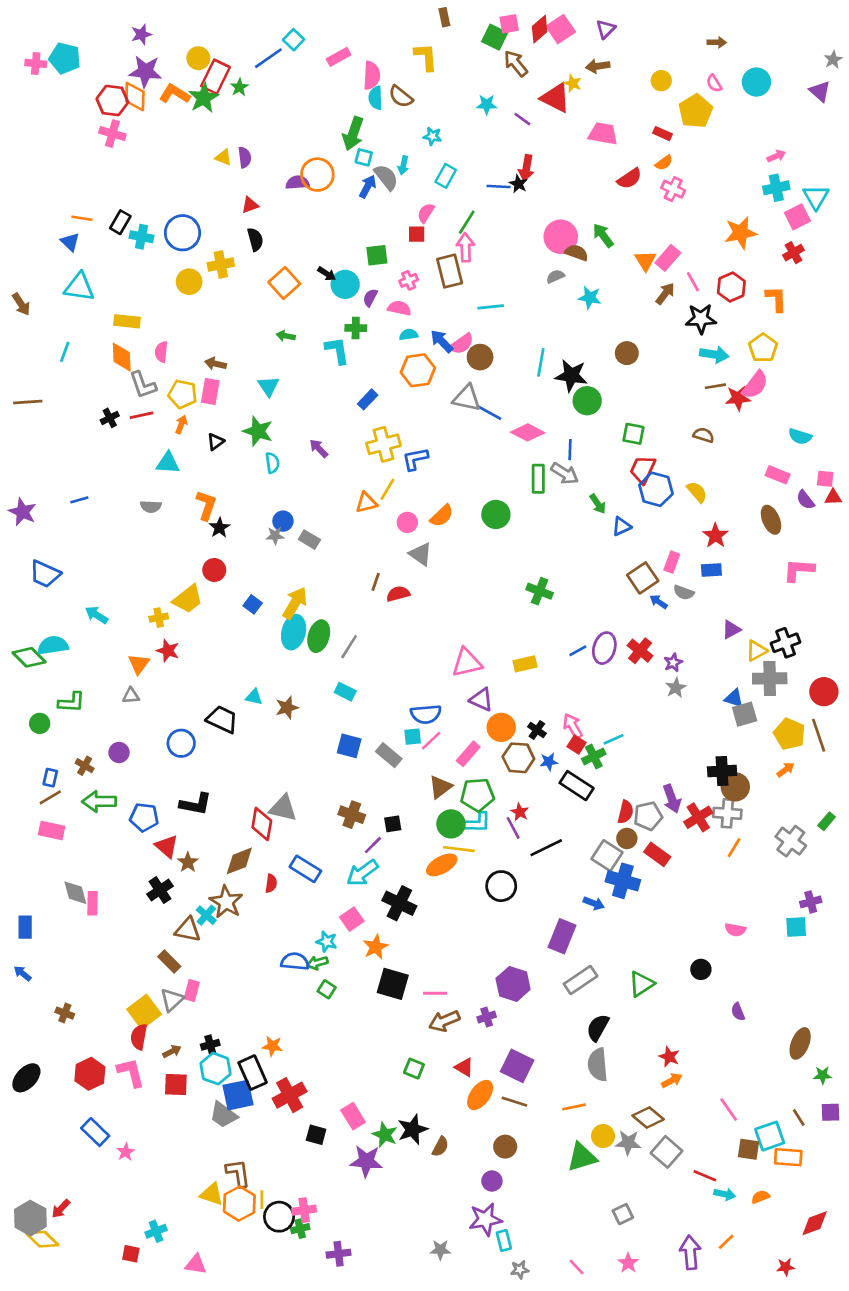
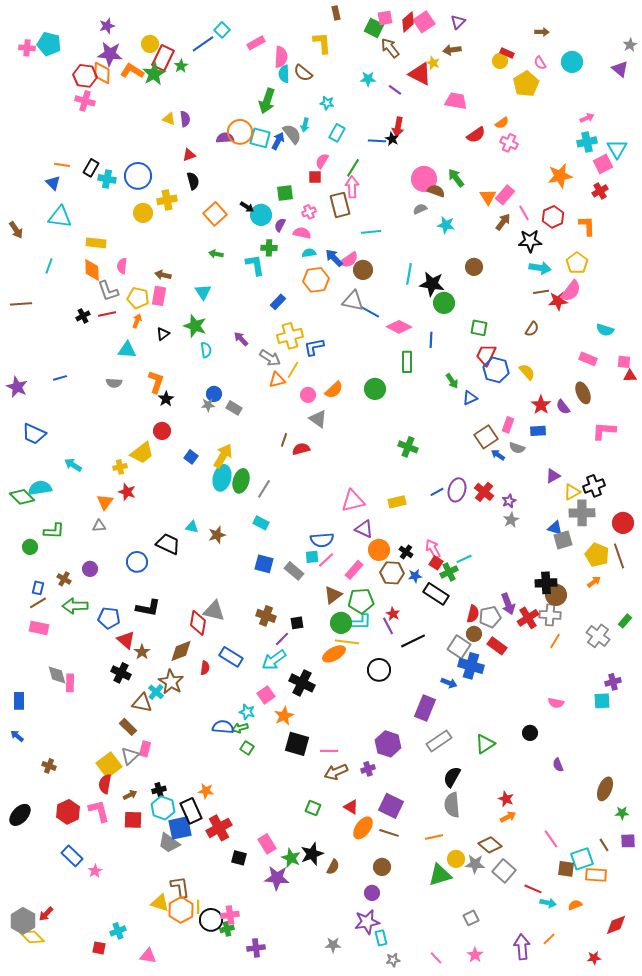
red rectangle: (663, 134) -> (507, 53), moved
cyan square: (364, 157) -> (260, 138), moved, size x1.5
brown semicircle: (704, 435) -> (532, 329), turned 105
gray arrow: (565, 473) -> (270, 358), moved
purple semicircle: (805, 500) -> (563, 407), moved
black cross: (160, 890) -> (121, 673), turned -30

